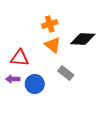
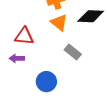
blue circle: (35, 84) -> (46, 82), moved

